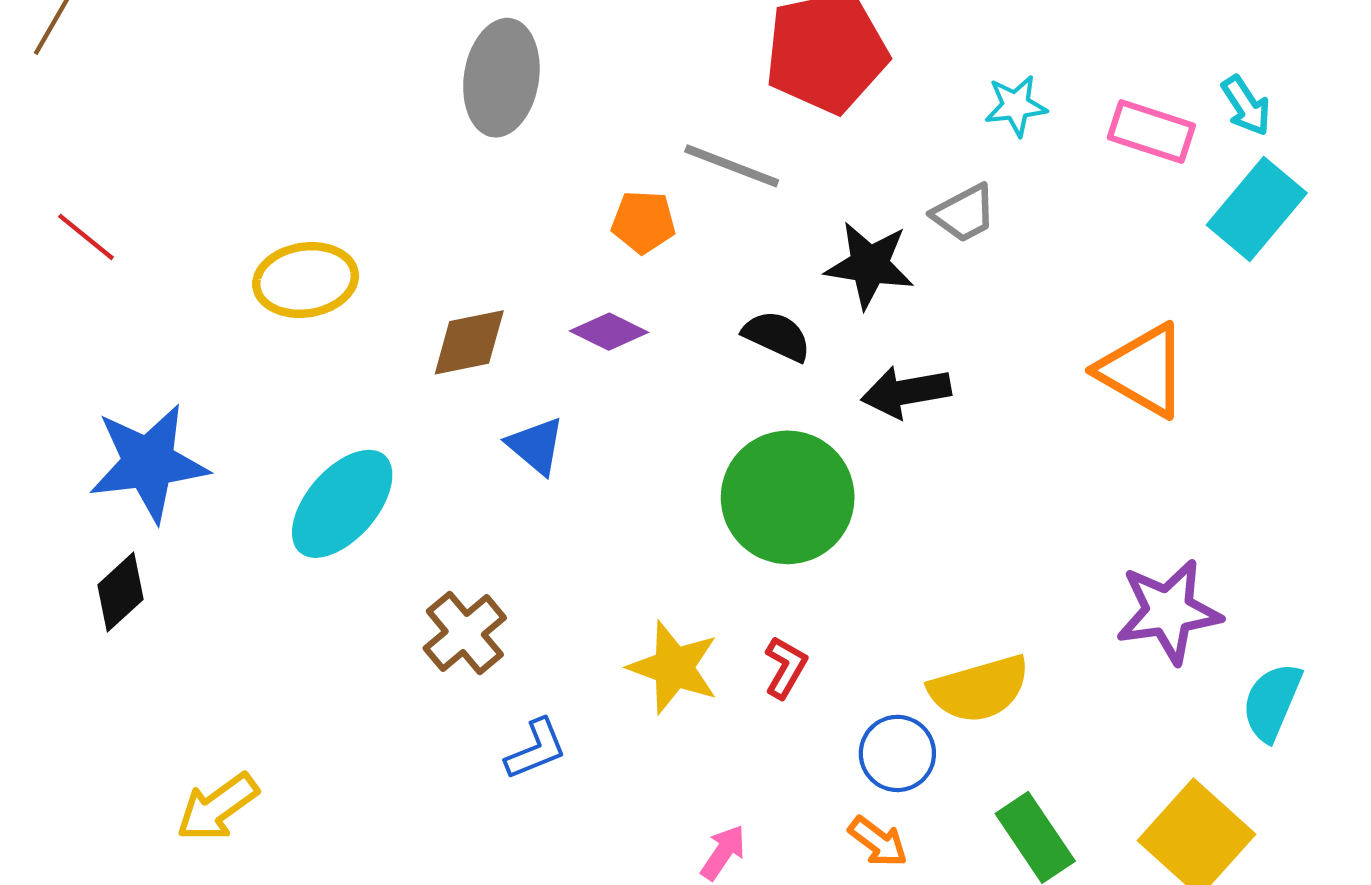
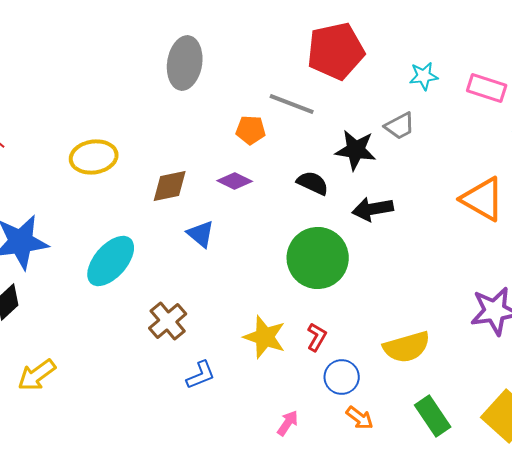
blue circle: (897, 753) -> (342, 377), moved
yellow arrow: (217, 807) -> (37, 375), moved

